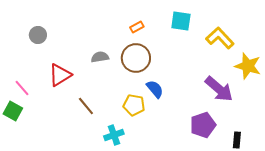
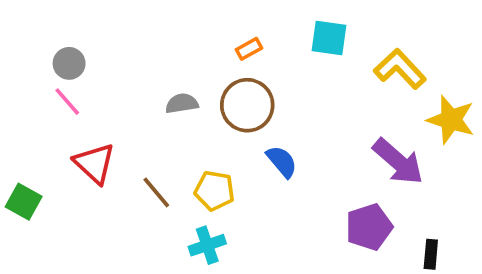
red triangle: (60, 75) -> (95, 163), moved, turned -45
pink line: (22, 88) -> (67, 102), moved
yellow pentagon: (134, 105) -> (214, 191), moved

